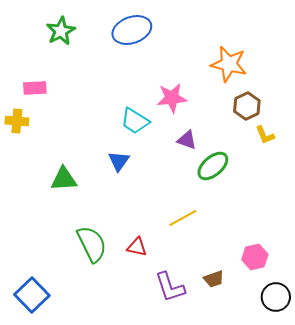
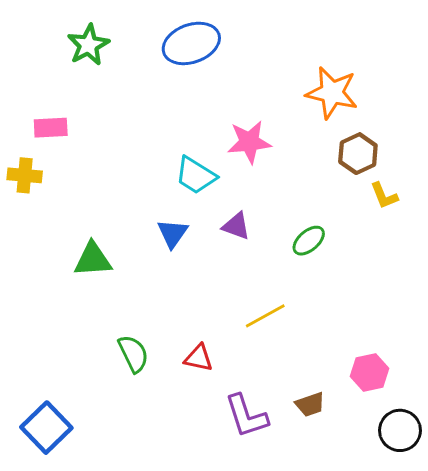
purple triangle: (187, 140) -> (236, 226), moved
green ellipse: (213, 166) -> (309, 241), size x0.7
green semicircle: (92, 244) -> (133, 354), size x0.7

